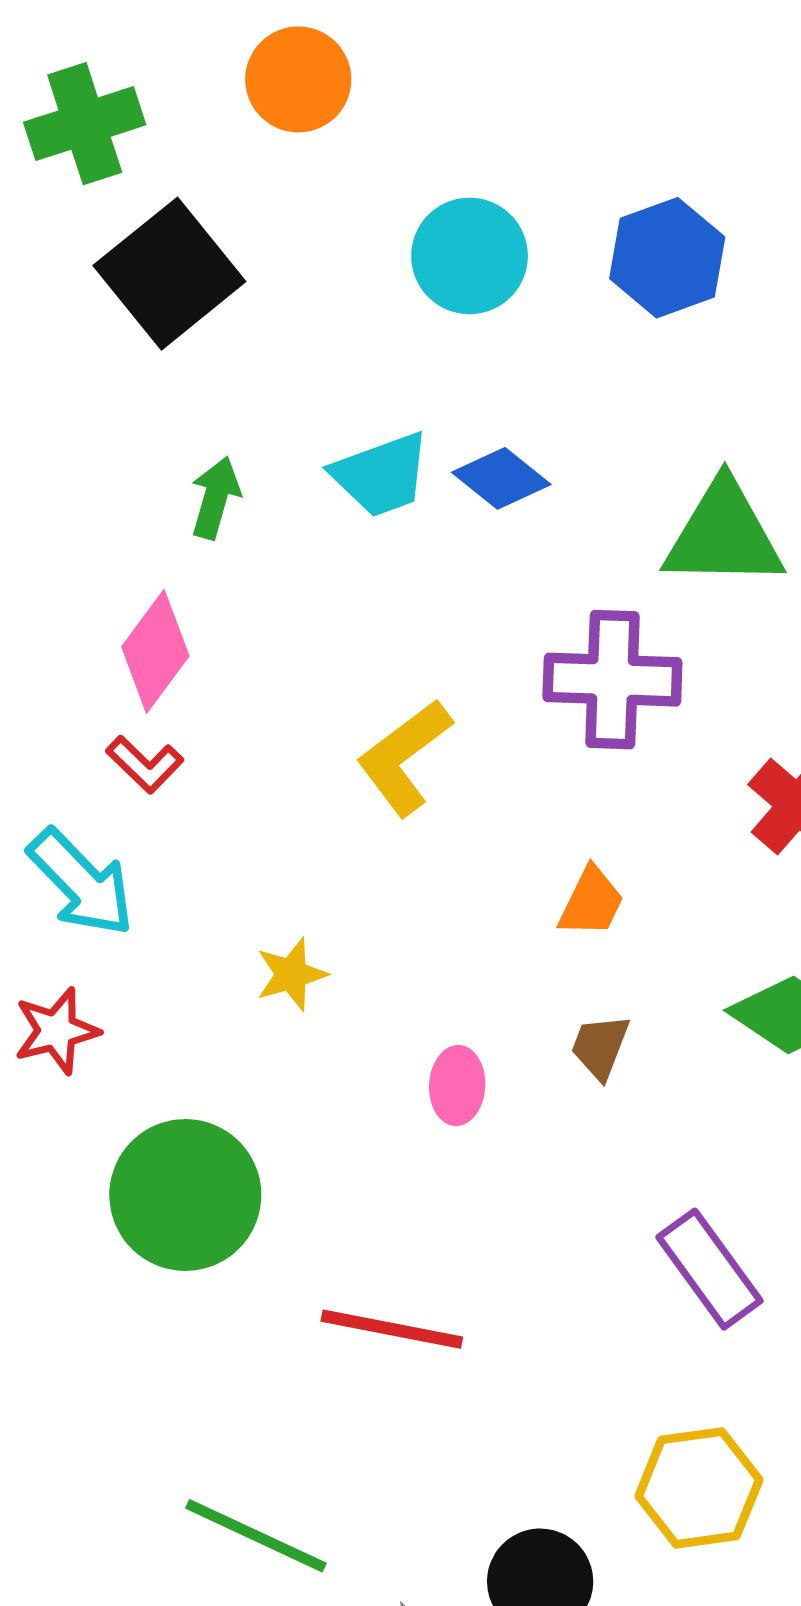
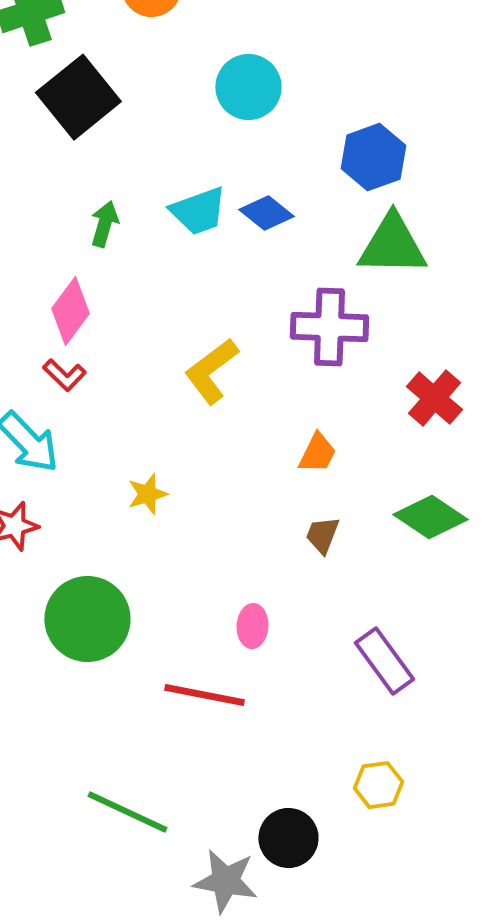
blue hexagon: (667, 258) -> (373, 157), moved
pink ellipse: (457, 1086) -> (252, 626), moved
yellow hexagon: (699, 1488) -> (378, 785), size x0.7

